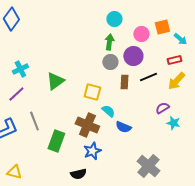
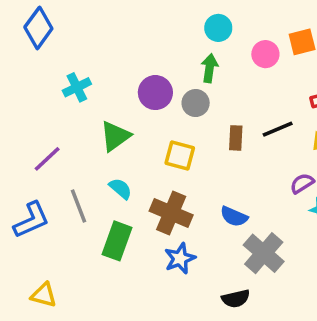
purple circle: (133, 56) -> (155, 93), moved
gray circle: (110, 62) -> (196, 103), moved
cyan cross: (20, 69) -> (77, 87), moved
cyan semicircle: (108, 111) -> (120, 189), moved
gray cross: (148, 166) -> (264, 253), moved
black semicircle: (78, 174) -> (236, 299), moved

